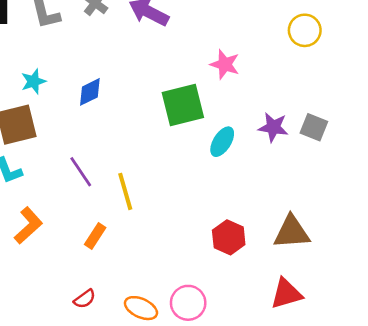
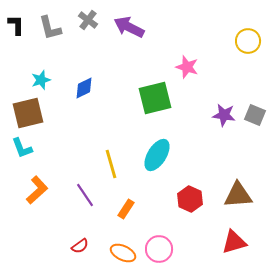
cyan ellipse: (222, 142) -> (157, 155), moved, size x1.4
purple line: (81, 172) -> (85, 195), moved
orange rectangle: (95, 236) -> (126, 209), moved

